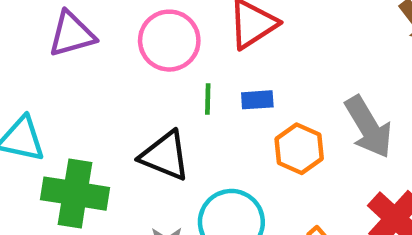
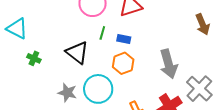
orange hexagon: (299, 149) -> (123, 63), moved
green cross: (75, 194) -> (34, 58), size x0.5

